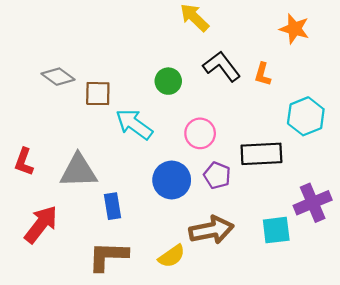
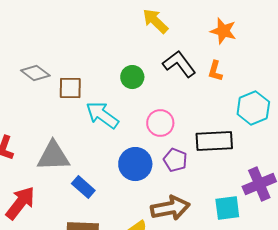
orange star: (294, 29) -> (223, 31), moved
blue rectangle: (113, 206) -> (83, 187), turned -40

